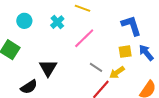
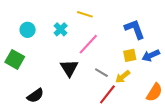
blue arrow: (146, 53) -> (151, 55), turned -72
black triangle: (48, 68) -> (69, 68), moved

